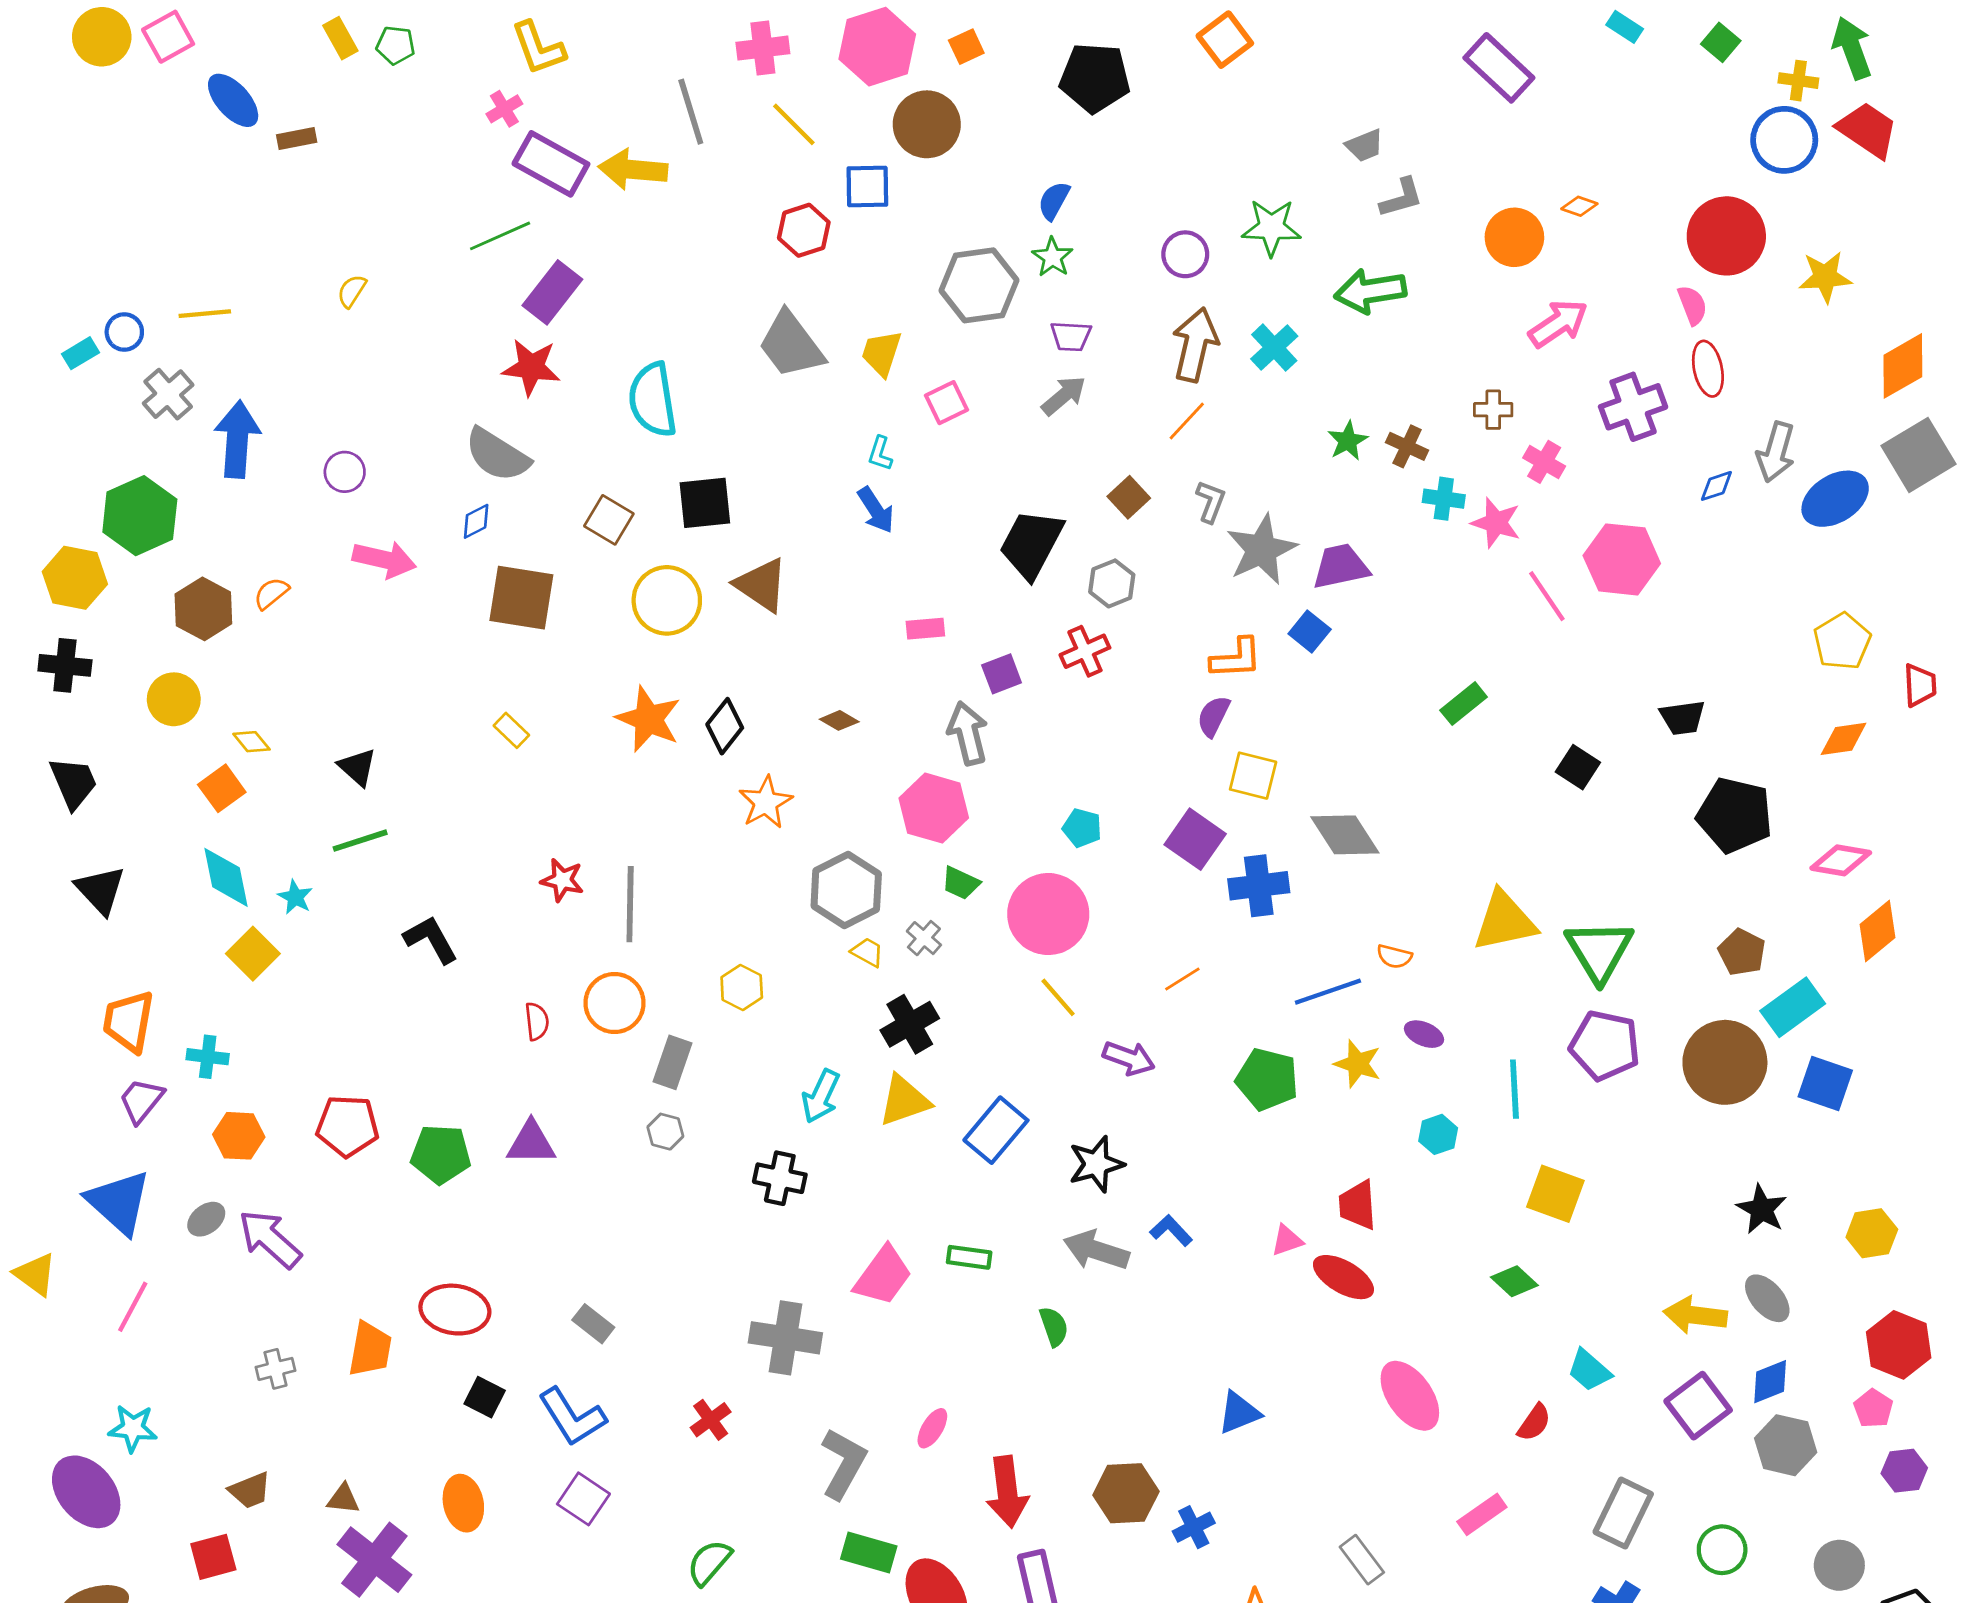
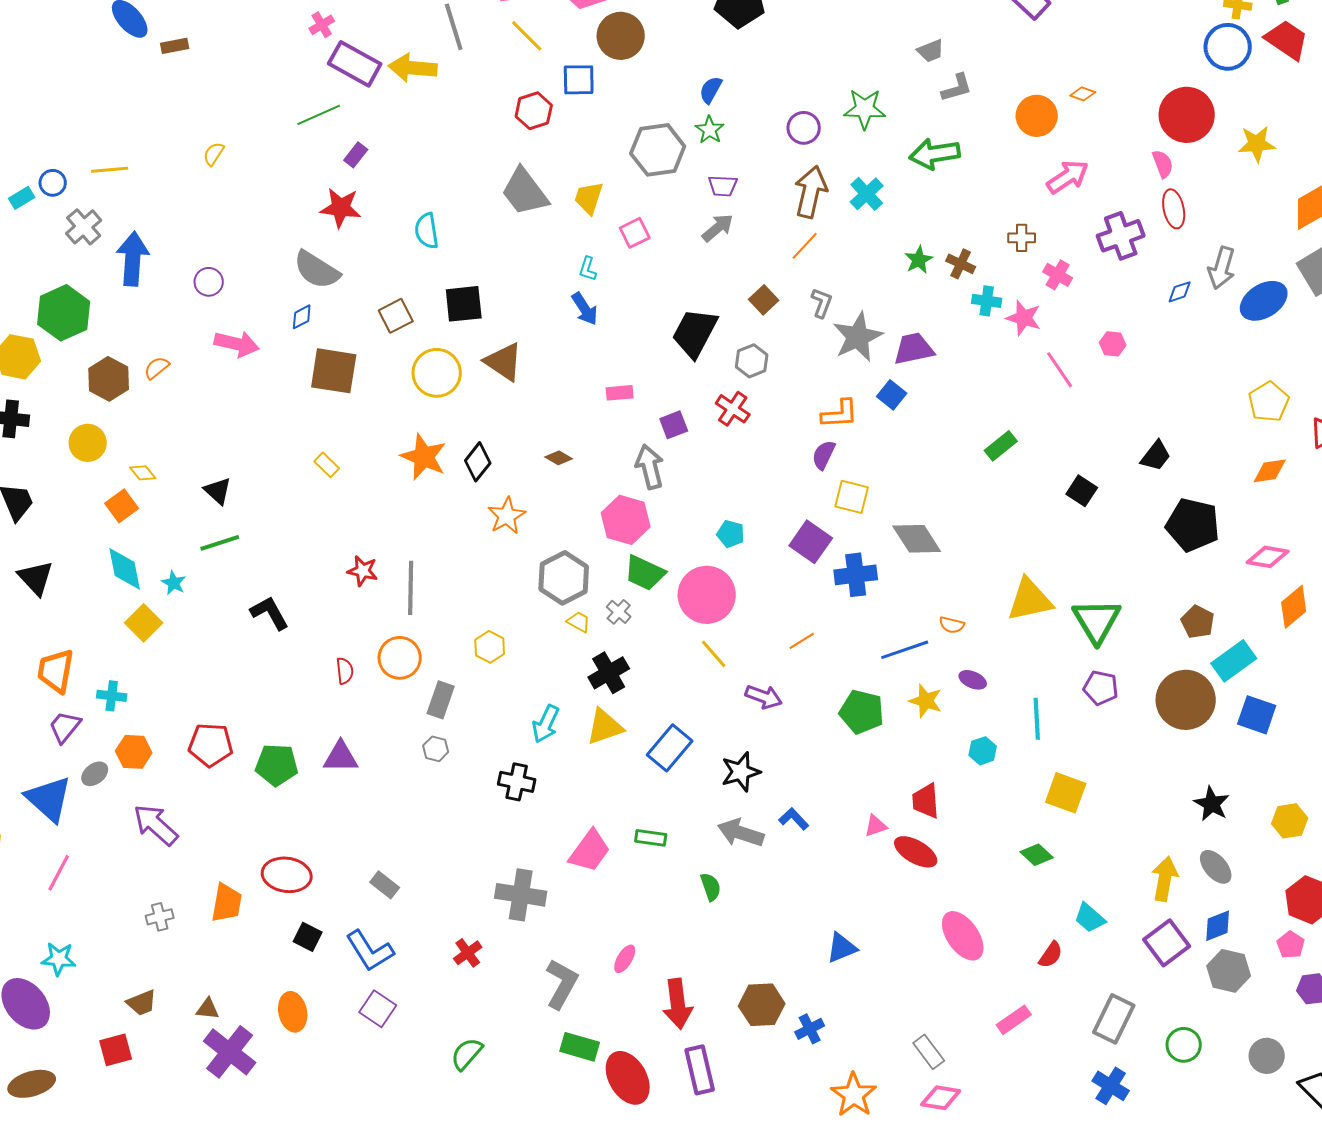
purple rectangle: (552, 292) -> (356, 155), size x0.6
cyan semicircle: (653, 400) -> (427, 231), size x0.7
brown square: (609, 520) -> (396, 316), turned 32
pink hexagon: (1622, 559) -> (1113, 344), size x0.5
red cross: (1085, 651) -> (733, 409), turned -32
black trapezoid: (1683, 718) -> (1156, 456), turned -44
green trapezoid: (961, 883) -> (645, 573), size x1.5
purple pentagon: (1605, 1045) -> (1101, 688), size x0.7
gray ellipse: (206, 1219) -> (95, 774), moved
yellow arrow: (1695, 1315) -> (1165, 879), turned 93

